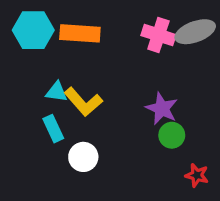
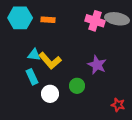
gray ellipse: (195, 32) -> (117, 19), turned 30
orange rectangle: (80, 33) -> (48, 20), size x0.6
green circle: (172, 135) -> (77, 86), moved

